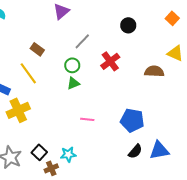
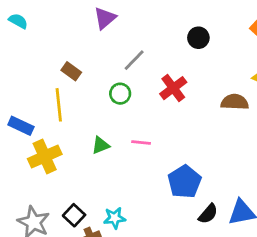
yellow line: (28, 73) -> (59, 105), turned 30
green triangle: (73, 83) -> (101, 145), moved
pink line: (87, 119) -> (141, 143), moved
blue pentagon: (132, 120) -> (184, 182), moved, turned 30

